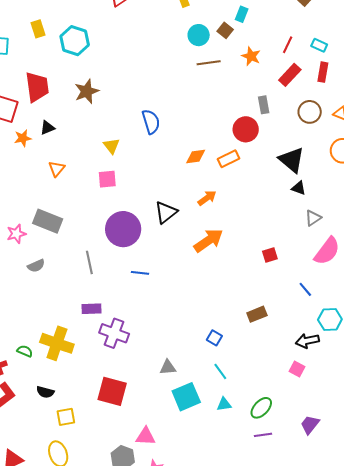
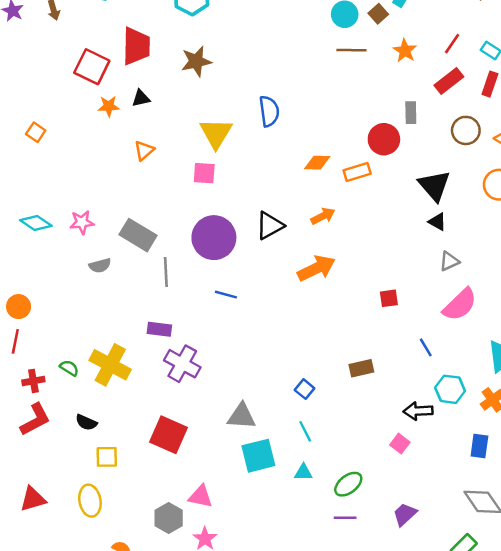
yellow triangle: (111, 146) -> (216, 133), size x1.6
gray rectangle: (48, 221) -> (138, 235), moved
gray triangle: (168, 367) -> (242, 416), size x1.4

